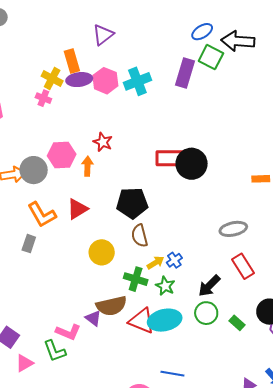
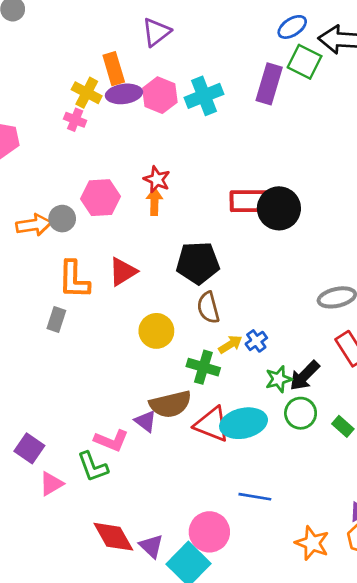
orange arrow: (87, 166) -> (154, 202), moved
gray circle: (34, 170) -> (62, 219), size x0.7
orange L-shape: (42, 215) -> (74, 280), turned 32
green star: (165, 286) -> (279, 379), moved, turned 30

